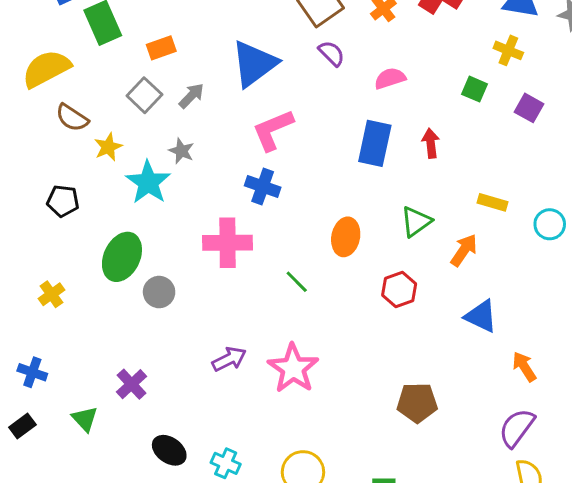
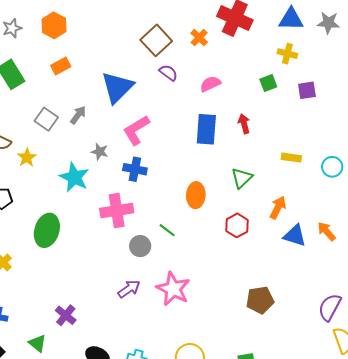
orange rectangle: (161, 48) -> (61, 66), moved
green square: (475, 89) -> (268, 83), turned -36
purple square: (529, 108) -> (307, 90), turned -30
gray star: (181, 151) -> (100, 152), moved
cyan star: (148, 182) -> (74, 177), moved
orange arrow: (464, 250) -> (278, 208), moved
gray circle: (159, 292) -> (140, 246), moved
orange arrow: (524, 367) -> (327, 231), moved

